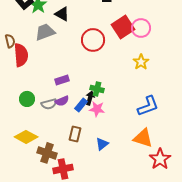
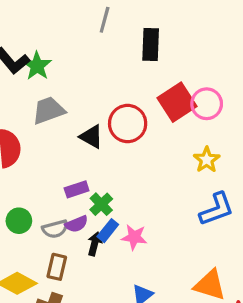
black triangle: (62, 14) -> (91, 137), moved
green cross: (97, 89) -> (101, 204), moved, turned 32
black arrow: (90, 98) -> (95, 244), moved
blue L-shape: (148, 106) -> (217, 209), moved
brown rectangle: (75, 134) -> (57, 267), moved

